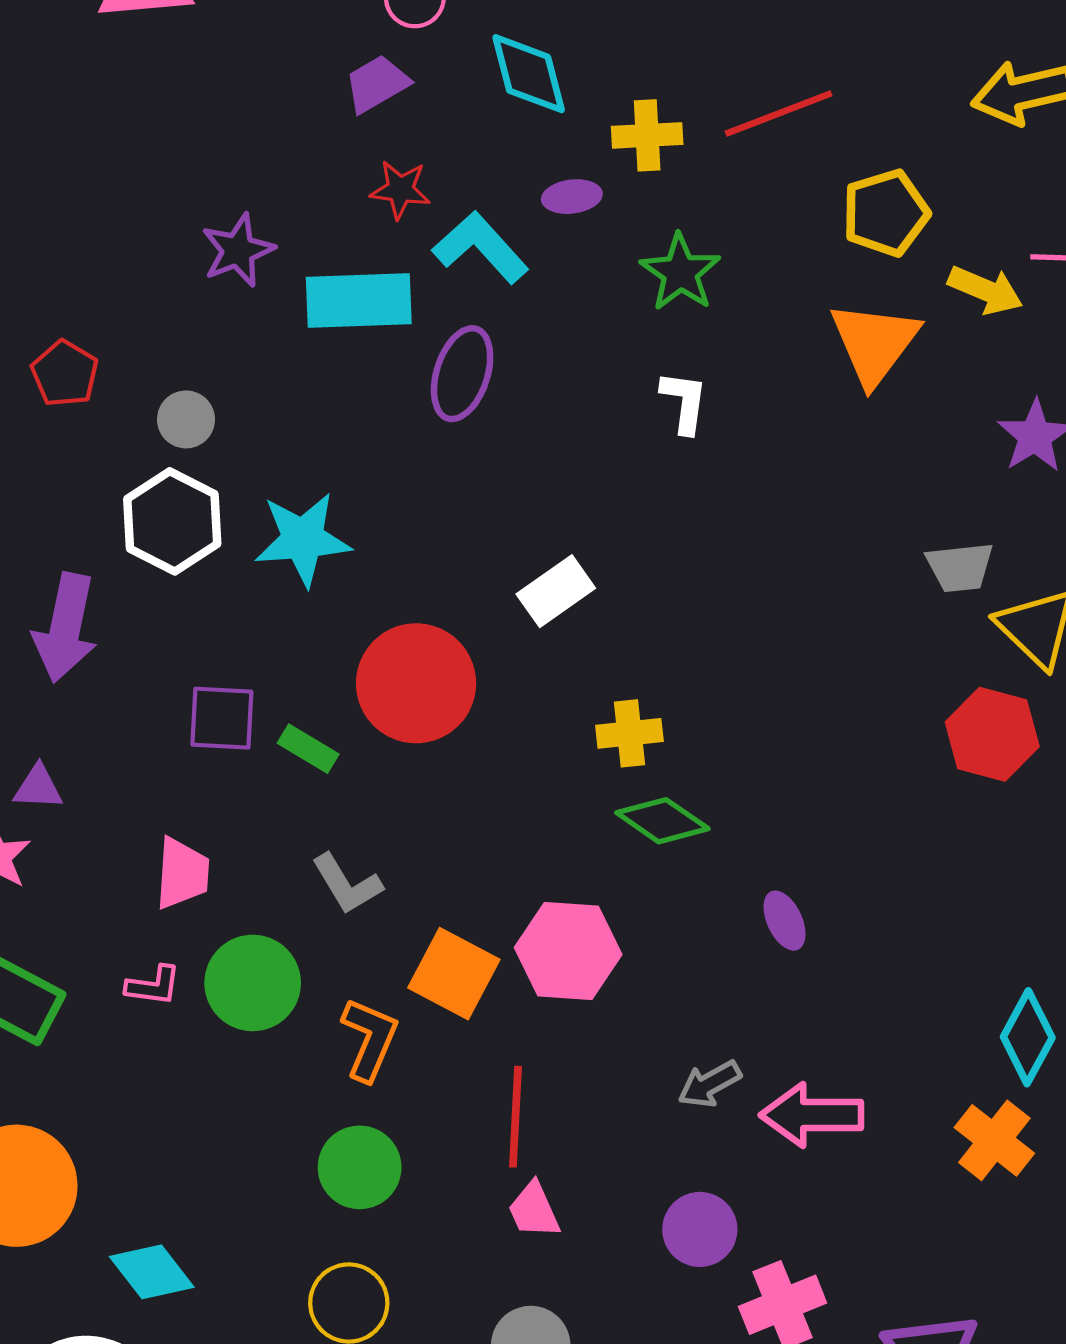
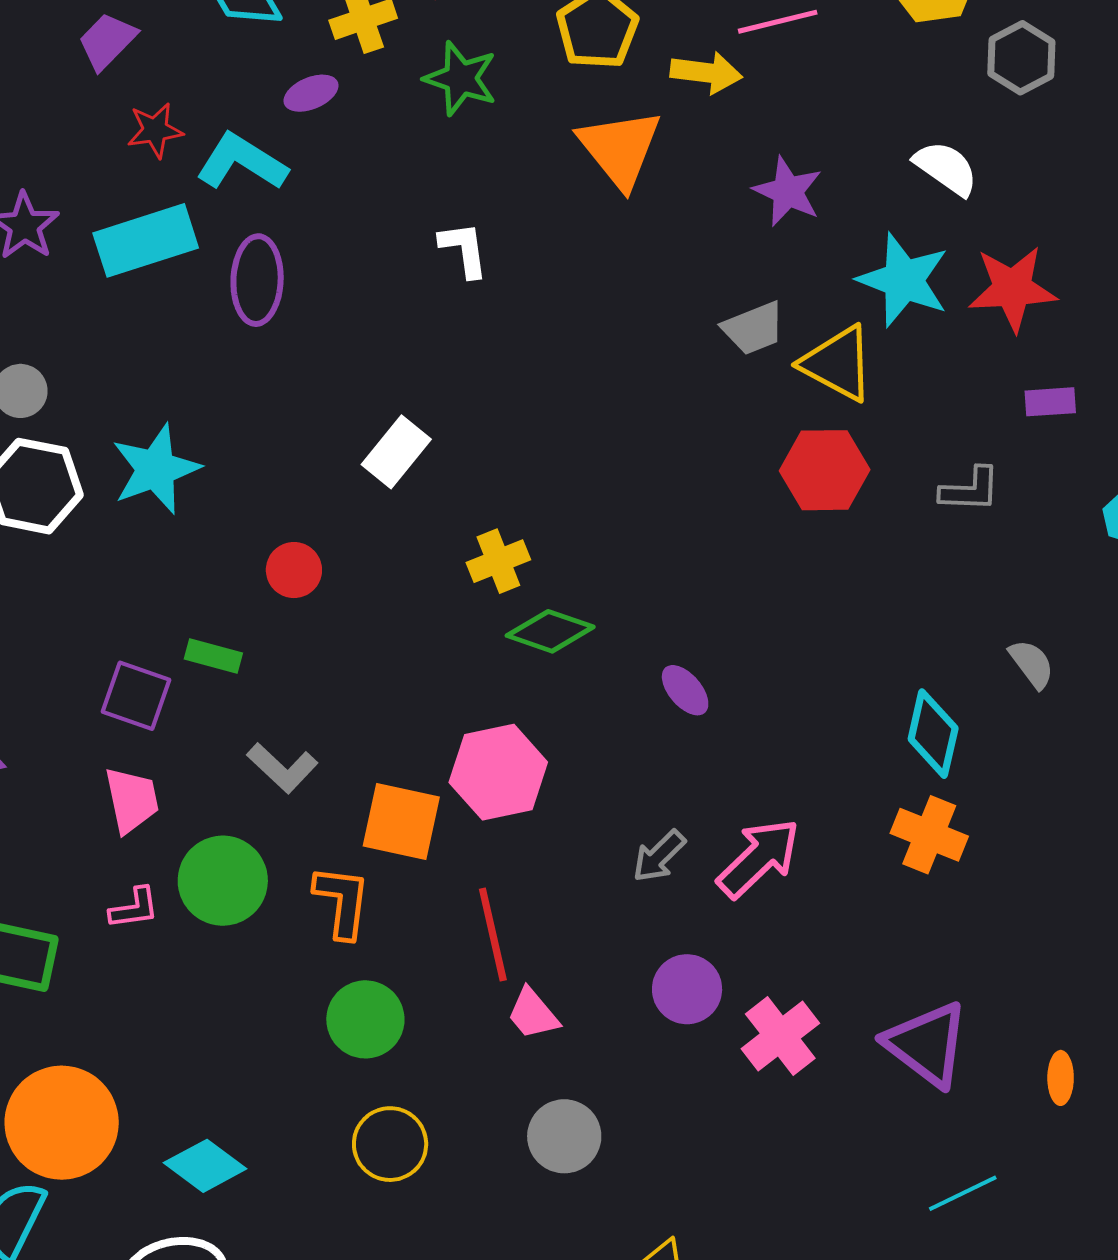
green star: (680, 272) -> (461, 78), moved
red circle: (416, 683) -> (294, 570), size x0.5
purple square: (222, 718) -> (136, 696), moved, turned 32
pink arrow: (812, 1115) -> (759, 858), turned 152

